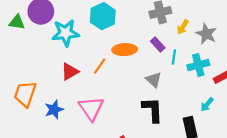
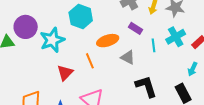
cyan line: (174, 57) -> (154, 45), moved
orange line: (100, 66) -> (90, 61), turned -42
gray triangle: (154, 80) -> (128, 57), moved

